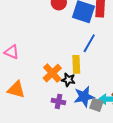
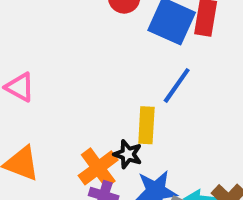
orange cross: (52, 73) -> (98, 168), moved

